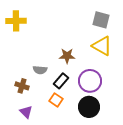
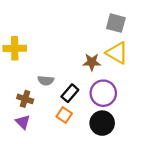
yellow cross: (16, 21) -> (15, 48), moved
brown star: (67, 56) -> (92, 62), moved
purple triangle: (26, 112) -> (23, 122), moved

